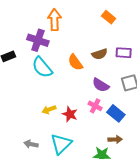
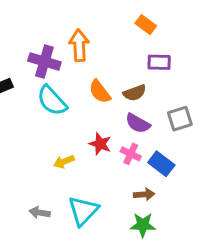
orange arrow: (54, 20) -> (79, 45), moved
purple rectangle: (124, 53) -> (159, 62), moved
brown semicircle: (100, 54) -> (135, 93), moved
red star: (70, 114) -> (100, 144), moved
brown arrow: (115, 139) -> (144, 194), moved

